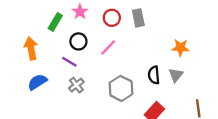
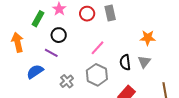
pink line: (108, 48) -> (97, 48), moved
blue semicircle: (37, 82) -> (35, 72), moved
gray cross: (76, 85) -> (67, 81), moved

